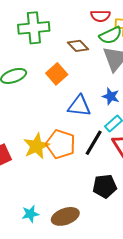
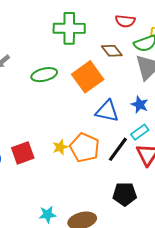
red semicircle: (100, 16) -> (125, 21), moved
orange square: (57, 74) -> (88, 77), size x1.4
yellow star: (36, 146) -> (60, 147), size x0.6

